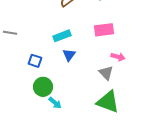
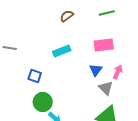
blue triangle: (69, 55) -> (96, 70), moved
pink arrow: (118, 57) -> (118, 72), turned -80

